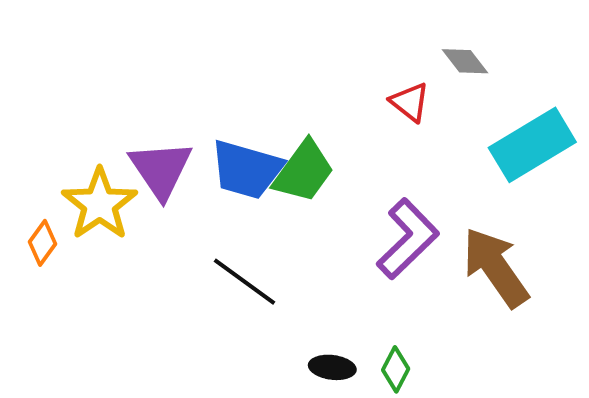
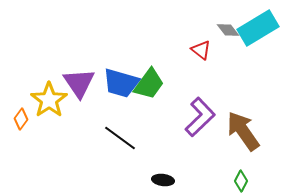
cyan rectangle: (532, 145) -> (258, 28), moved
green diamond: (396, 369) -> (241, 181), moved

